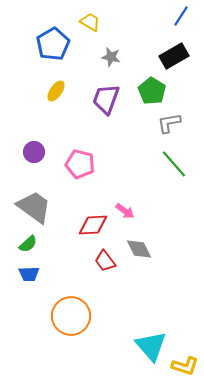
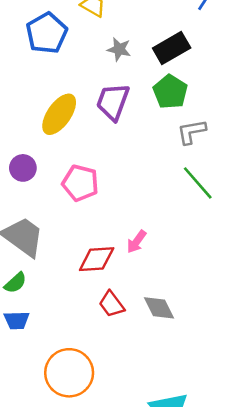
black rectangle: (174, 56) -> (172, 48), moved
yellow ellipse: (56, 91) -> (59, 114), moved, size x1.6
pink arrow: (125, 211) -> (137, 242), turned 90
gray diamond: (139, 249) -> (159, 308), moved

